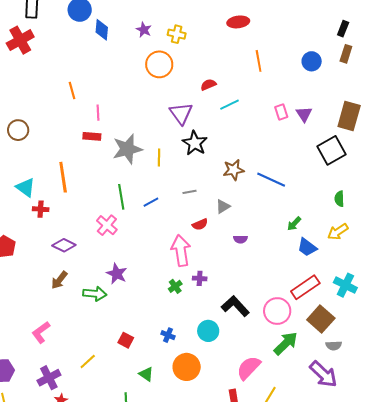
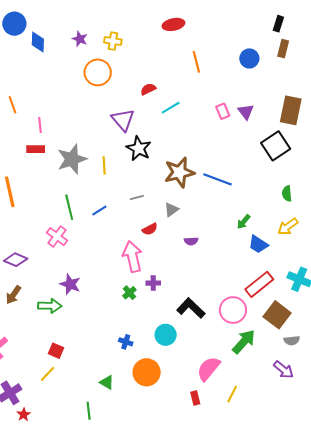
brown star: (234, 170) -> (179, 172), size x1.4
red square: (126, 340) -> (56, 351), moved
purple arrow: (323, 374) -> (284, 370), size x0.7

